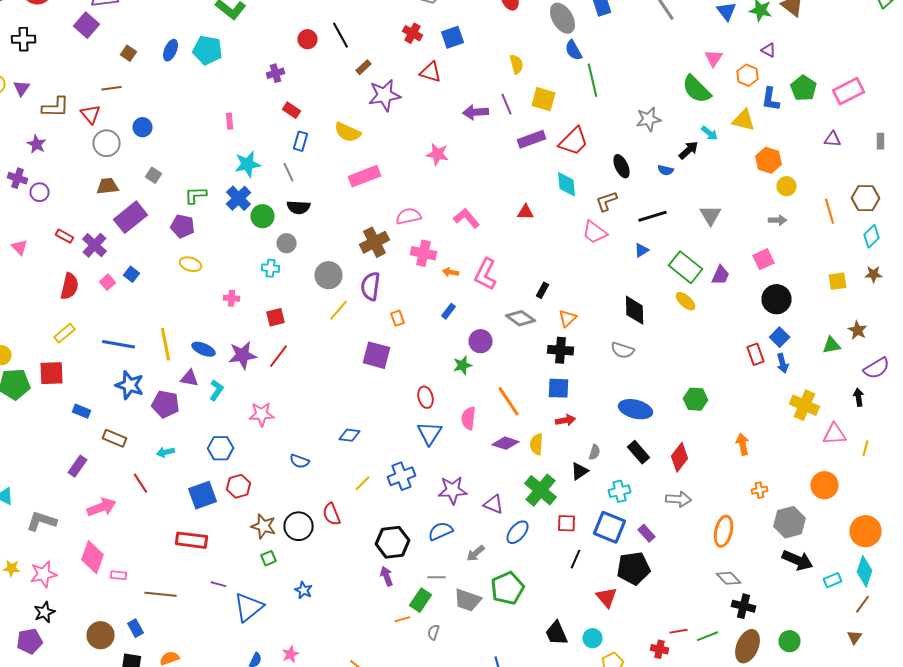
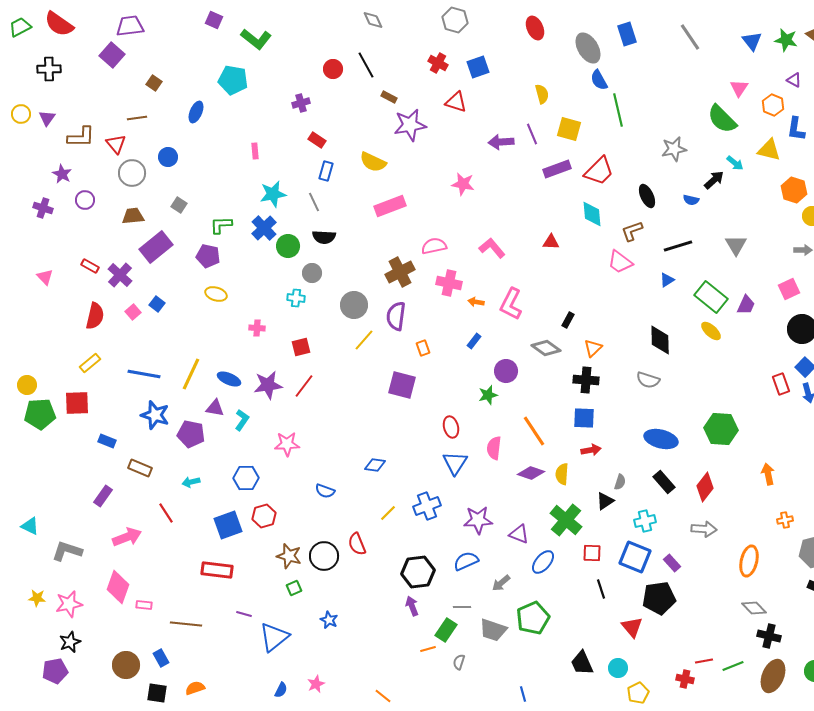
blue ellipse: (170, 50) -> (196, 112), moved
brown rectangle: (364, 67) -> (389, 97), turned 70
purple circle: (40, 192) -> (85, 200), moved
yellow line: (166, 344) -> (191, 374), turned 36
green hexagon: (696, 399) -> (721, 429), size x1.4
black line: (576, 559) -> (601, 589), turned -42

